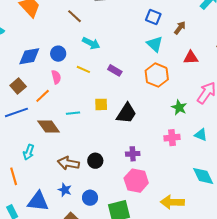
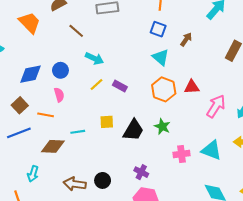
red triangle: (191, 58) -> (192, 87), moved
yellow line: (83, 69) -> (96, 84), moved, turned -64
orange line: (43, 96) -> (46, 115), turned 56
green star: (179, 107) -> (162, 127), moved
brown diamond: (48, 126) -> (53, 146), turned -50
cyan triangle: (201, 135) -> (211, 150), size x1.5
purple cross: (133, 154) -> (141, 172), turned 32

